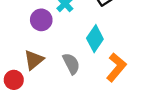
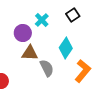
brown triangle: (34, 60) -> (30, 53), moved, turned 42

